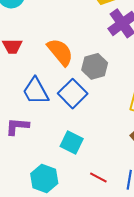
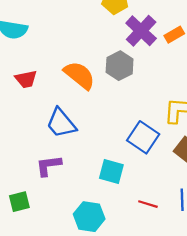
gray hexagon: (95, 66) -> (120, 66), moved
blue square: (73, 94) -> (143, 137), moved

